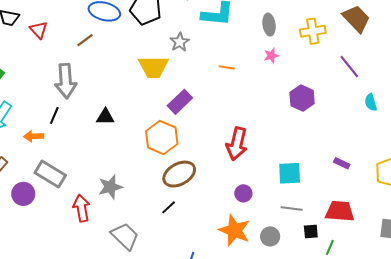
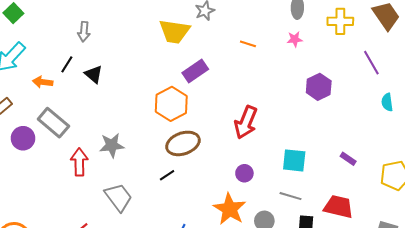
gray arrow: (66, 81) -> (84, 32), size x0.6
black triangle: (105, 117) -> (94, 74), moved, turned 30

